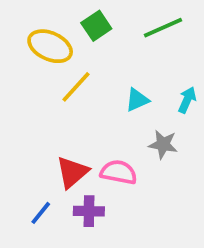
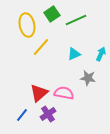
green line: (163, 28) -> (76, 20), moved
yellow ellipse: (50, 46) -> (27, 25), turned 55
purple cross: (89, 211) -> (48, 114), turned -35

